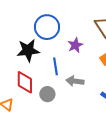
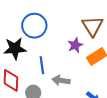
purple star: (75, 45) -> (75, 45), moved

